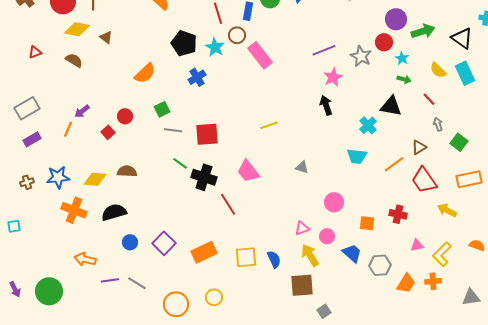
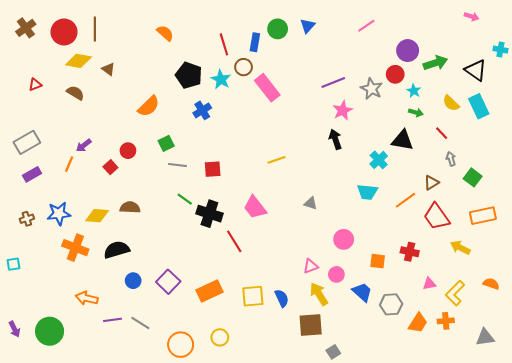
red square: (207, 134) -> (213, 169), size x0.7

